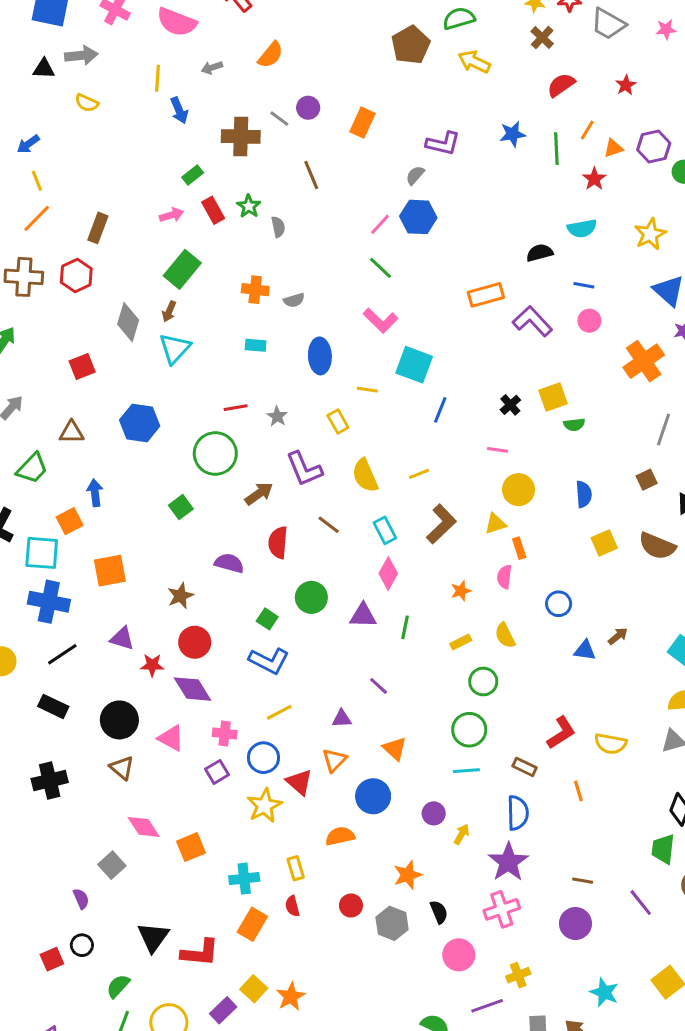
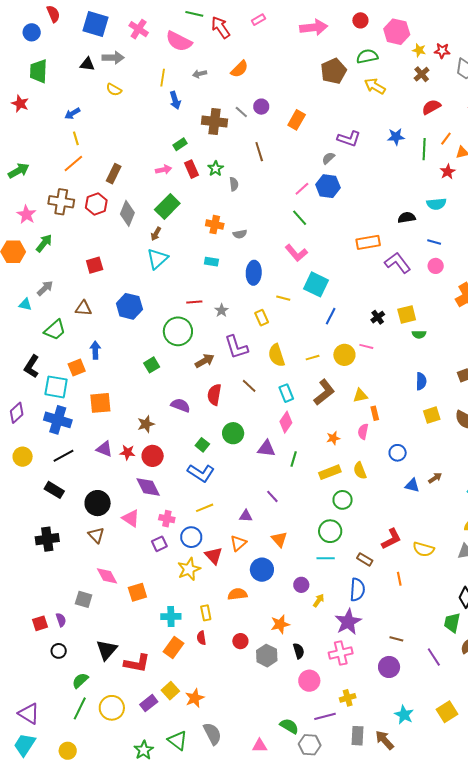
gray diamond: (128, 322) -> (127, 213), moved
yellow circle: (519, 490) -> (344, 355), moved
yellow rectangle: (461, 642) -> (330, 472), size x1.5
red star: (152, 665) -> (127, 452), moved
gray square: (112, 865) -> (84, 599), turned -36
red square: (52, 959) -> (40, 623), moved

